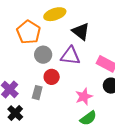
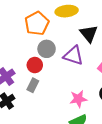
red circle: (52, 77) -> (35, 65), moved

